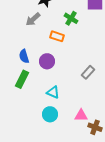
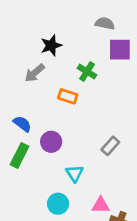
blue semicircle: (24, 56) -> (22, 124), turned 144
purple circle: (47, 61) -> (51, 142), moved
cyan triangle: (53, 92) -> (75, 173), moved, turned 32

